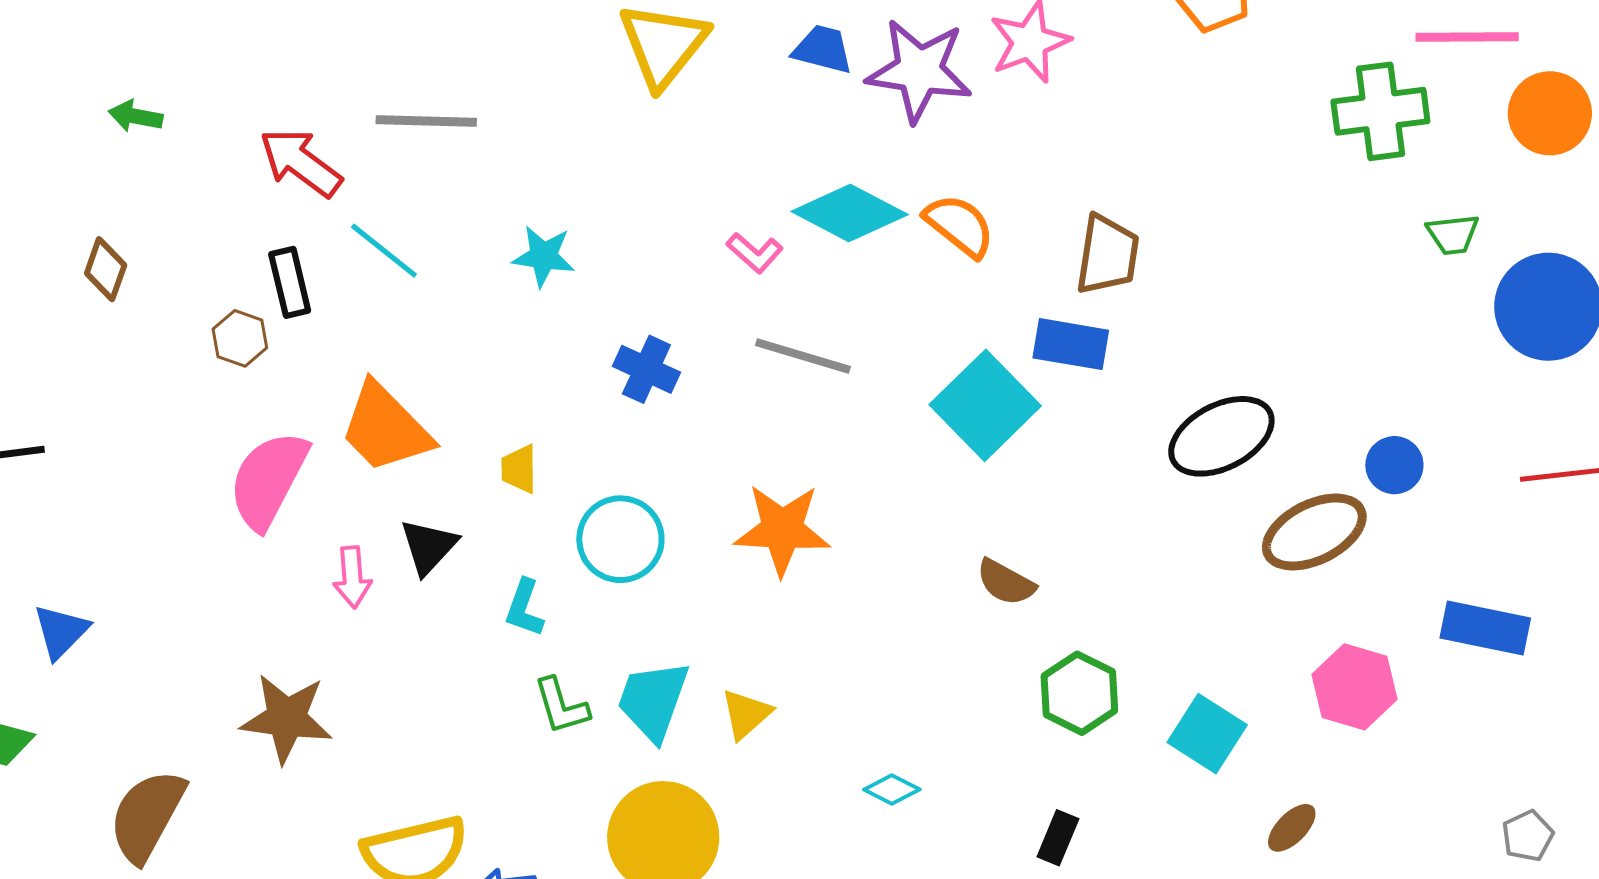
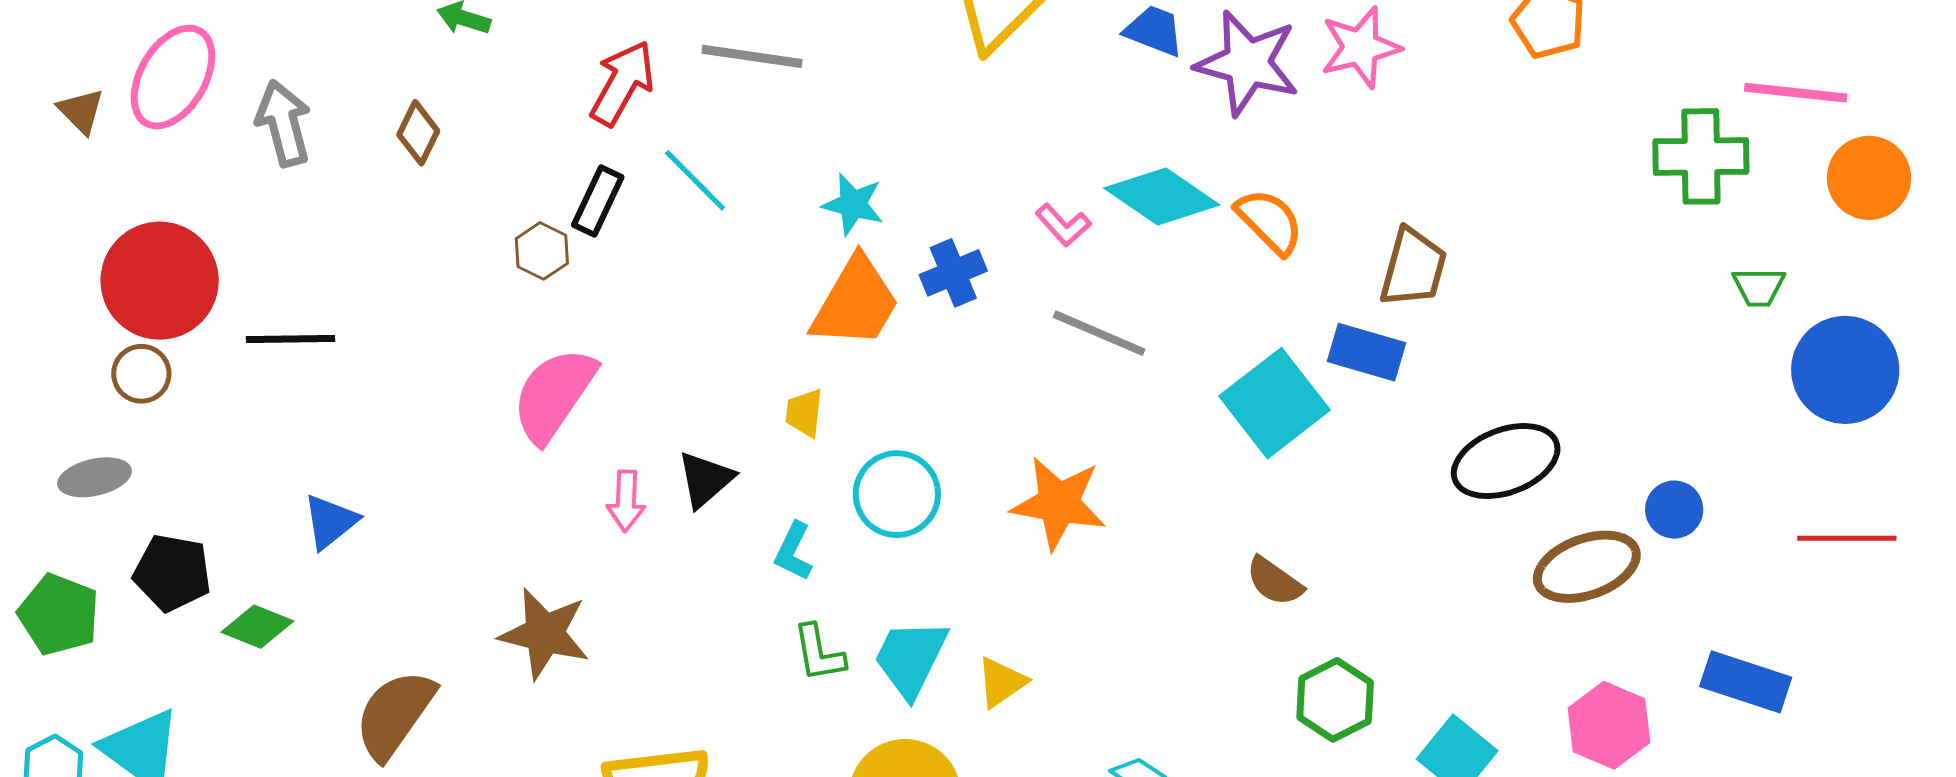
red arrow: (301, 162) -> (622, 83), turned 76
brown diamond: (106, 269) -> (418, 133), moved
black rectangle: (290, 282) -> (598, 201), turned 32
blue cross: (646, 369) -> (953, 273), moved, turned 36
orange trapezoid: (385, 428) -> (855, 303), moved, turned -112

